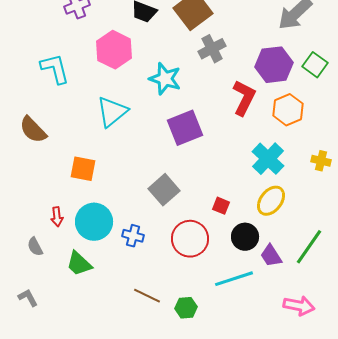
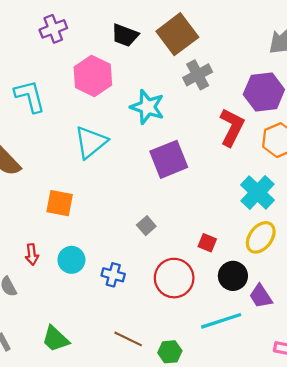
gray square: (164, 190) -> (146, 226), size x0.6
cyan circle: (94, 222) -> (71, 260), size x0.7
green trapezoid: (79, 264) -> (55, 339), moved

